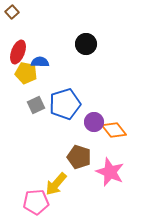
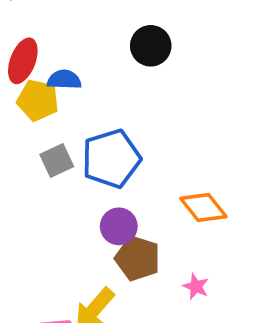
purple circle: (94, 122) -> (119, 226), moved
pink star: (110, 172) -> (196, 287), size x0.5

